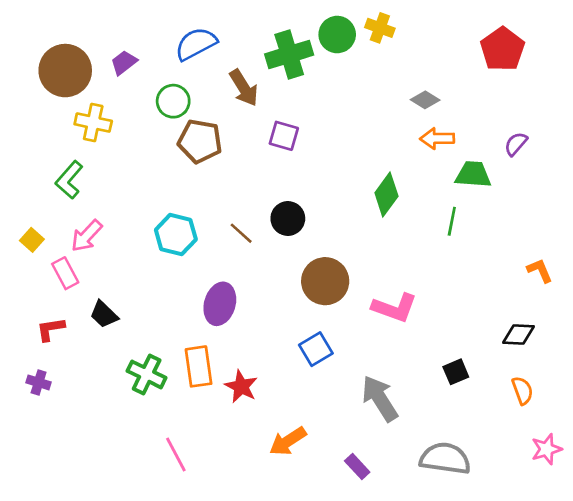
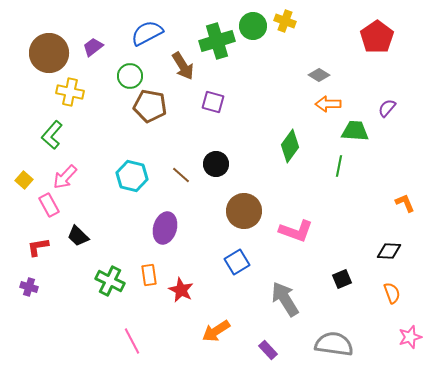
orange rectangle: (199, 366) -> (149, 275), size x0.7

